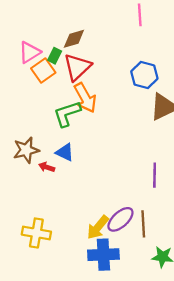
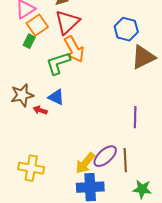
green rectangle: (55, 56) -> (29, 41), moved

